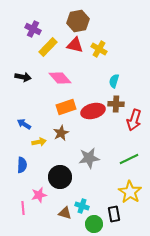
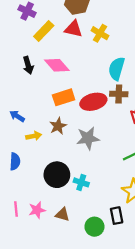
black arrow: (23, 77) -> (28, 65), moved, turned 63
cyan semicircle: (114, 81) -> (117, 69), size x1.5
gray star: (89, 158) -> (88, 138), moved
pink star: (39, 195) -> (37, 210), moved
cyan cross: (82, 206) -> (81, 182), moved

